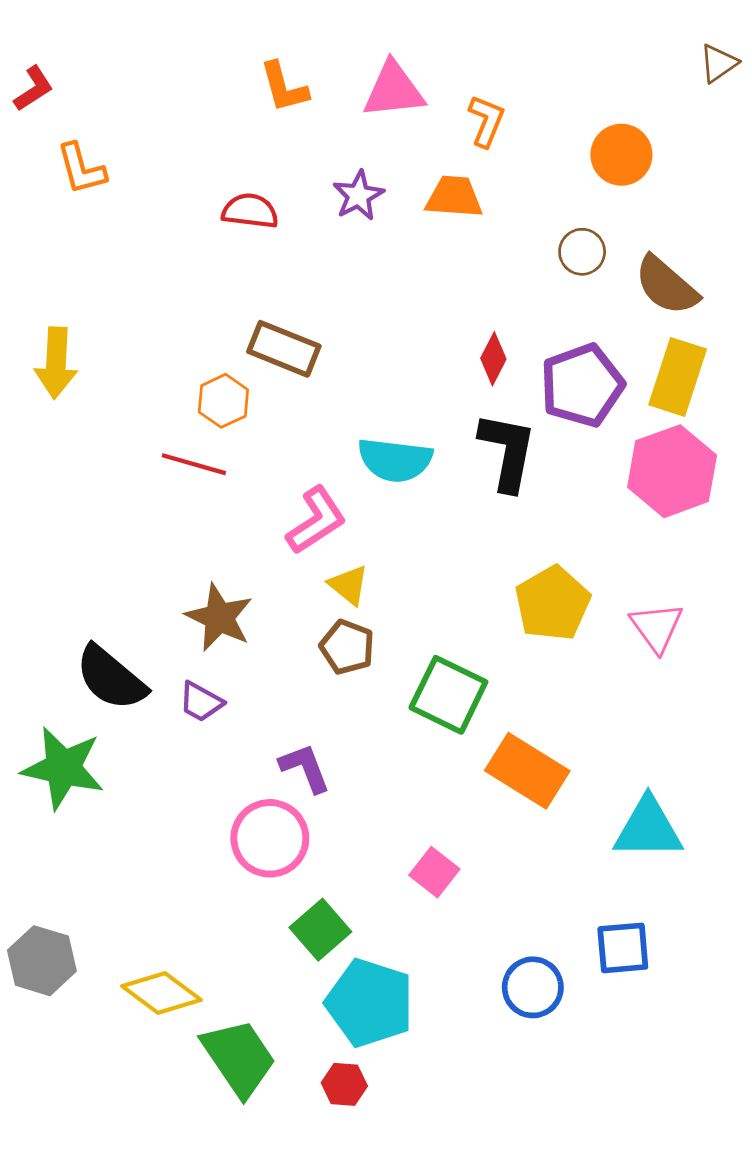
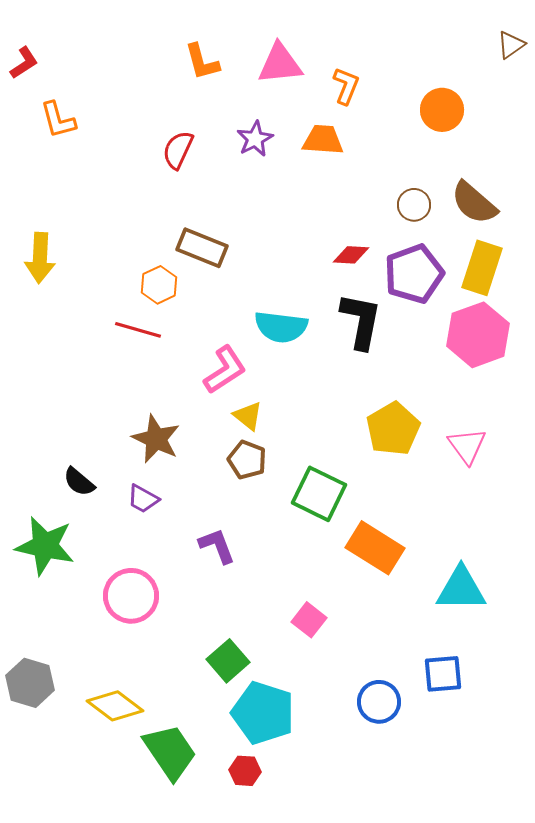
red semicircle: (250, 211) -> (178, 150), turned -72
brown circle: (582, 252) -> (414, 205), moved
red diamond: (493, 359) -> (351, 255), turned 66
black semicircle: (111, 678) -> (79, 482), size x0.6
pink circle: (270, 838) -> (131, 596), moved

